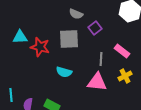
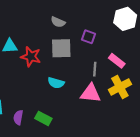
gray semicircle: (76, 14) -> (58, 22), moved
purple square: (95, 28) -> (88, 37), turned -32
yellow cross: (125, 76) -> (120, 87), size x1.5

